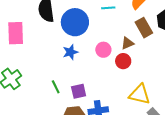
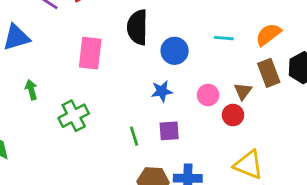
blue circle: (75, 22) -> (175, 51), size x0.7
brown triangle: (128, 43) -> (243, 91), turned -40
purple square: (79, 91) -> (169, 131), moved

